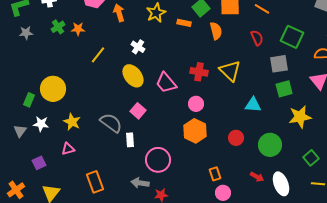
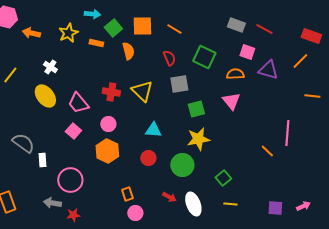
orange arrow: (119, 13) -> (31, 33), turned -60
gray square: (279, 64) -> (179, 84), moved
cyan triangle: (253, 105) -> (153, 130), moved
pink square: (138, 111) -> (73, 131), moved
yellow star: (300, 117) -> (198, 139), moved

